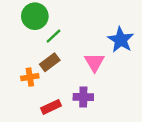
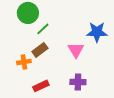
blue star: (121, 40) -> (97, 32), turned -30
purple cross: (83, 97) -> (78, 82), moved

